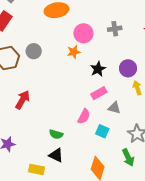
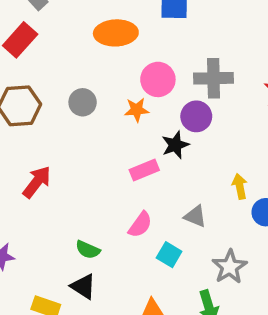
gray cross: (115, 29) -> (214, 78), size x1.5
gray circle: (34, 51) -> (83, 102), moved
purple circle: (128, 68) -> (196, 116), moved
pink rectangle: (99, 93) -> (144, 170), moved

